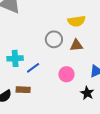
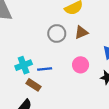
blue line: (33, 68) -> (45, 69), turned 48
brown rectangle: (23, 90) -> (33, 85), moved, turned 48

